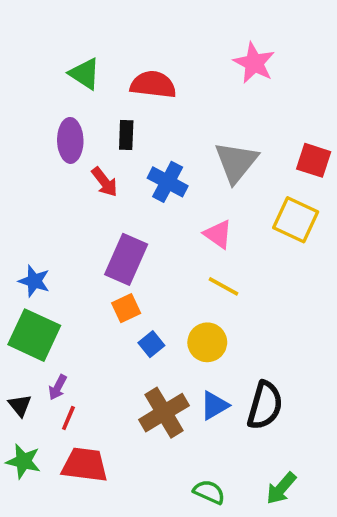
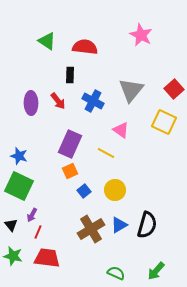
purple ellipse: (70, 140) -> (31, 103), moved
red square: (314, 160) -> (174, 89), turned 30
yellow line: (223, 286) -> (106, 153), moved

